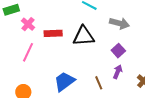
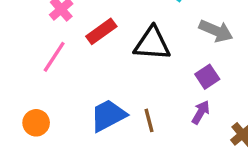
red rectangle: (53, 33) -> (101, 31), turned -42
brown line: (99, 83) -> (149, 120), moved

